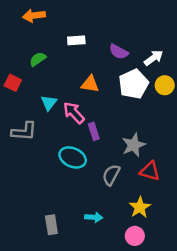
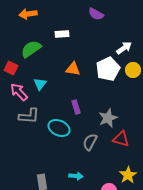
purple semicircle: (119, 52) -> (96, 14), moved
green semicircle: (38, 59) -> (31, 49), size x1.5
pink arrow: (74, 113) -> (19, 92), moved
gray L-shape: (24, 131) -> (29, 116), moved
yellow star: (140, 207) -> (128, 175), moved

